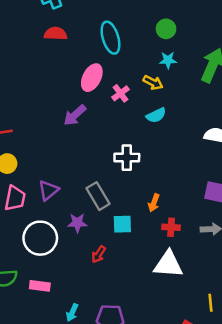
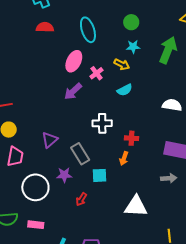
purple arrow: (75, 115) -> (73, 91), moved
purple triangle: (48, 190) -> (50, 140), moved
red cross: (171, 227) -> (132, 138), moved

